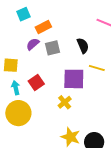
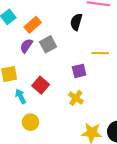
black semicircle: (83, 46) -> (76, 22), moved, turned -126
purple square: (74, 79) -> (79, 71), size x0.6
yellow circle: (18, 113) -> (30, 122), size x0.6

